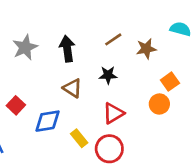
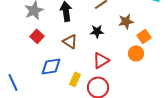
brown star: (146, 49) -> (126, 21), moved
red square: (16, 105) -> (37, 36), moved
yellow rectangle: (79, 138) -> (75, 79), turned 64

